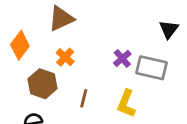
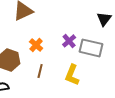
orange cross: (65, 57) -> (36, 45), moved

